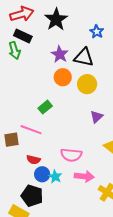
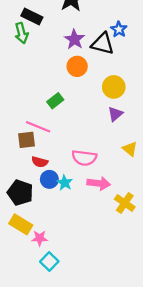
blue star: (97, 32) -> (119, 29), moved
yellow circle: (87, 84) -> (114, 87), moved
brown square: (12, 140) -> (27, 140), moved
black pentagon: (32, 196) -> (20, 193), moved

